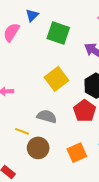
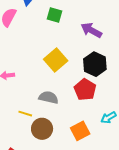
green square: (58, 33) -> (54, 15), size x0.7

